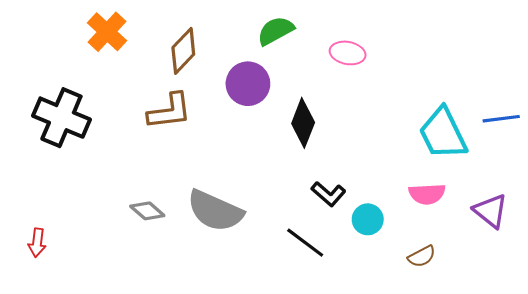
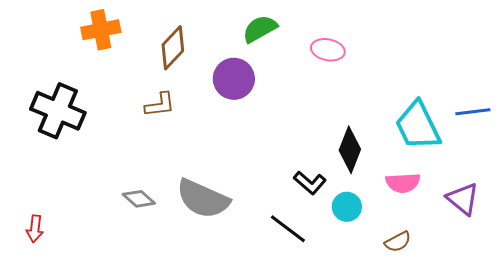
orange cross: (107, 32) -> (101, 30), turned 36
brown L-shape: (170, 111) -> (160, 105), size x0.7
black diamond: (303, 123) -> (350, 150), moved

